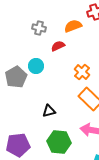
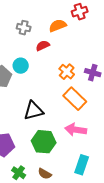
black triangle: (49, 111) -> (34, 111), size x1.5

